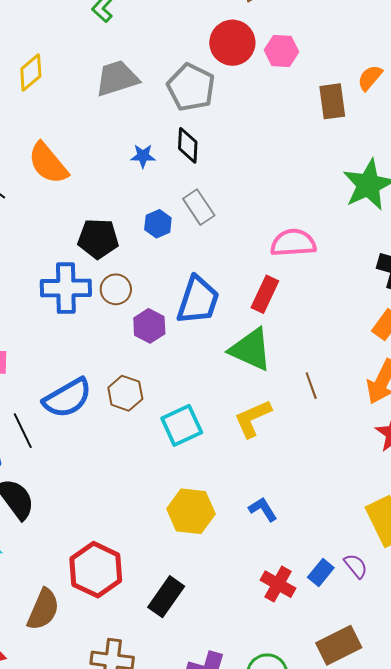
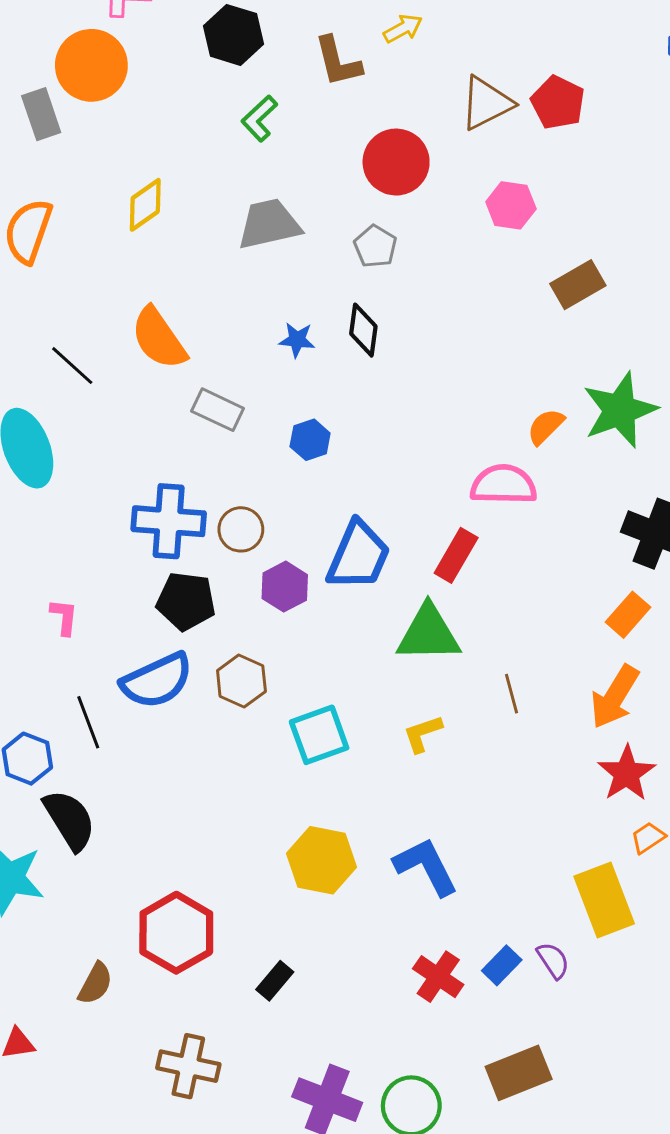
red circle: (232, 43) -> (396, 162), moved
orange semicircle: (370, 78) -> (546, 427), moved
gray pentagon: (191, 87) -> (375, 246), size x0.6
brown rectangle: (332, 101) -> (578, 285), turned 63
gray rectangle: (199, 207) -> (218, 410), moved, turned -36
black pentagon: (98, 239) -> (186, 601), moved
green triangle: (251, 349) -> (428, 634), turned -30
yellow L-shape: (253, 418) -> (423, 734), size x0.7
blue L-shape: (263, 509) -> (426, 866), size x1.6
black rectangle: (166, 597) -> (275, 981), size x0.7
brown semicircle: (43, 609) -> (95, 984), size x0.7

